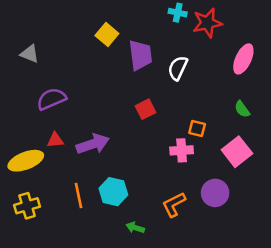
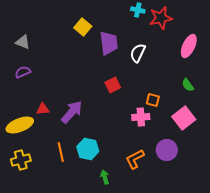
purple semicircle: (52, 99) -> (23, 72), moved, size x0.7
purple arrow: (93, 144) -> (72, 112), turned -30
green arrow: (135, 228) -> (105, 177), turned 56

